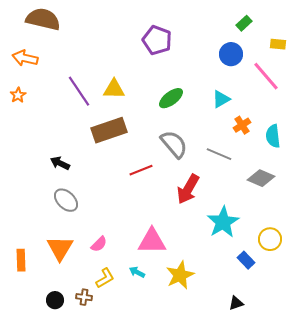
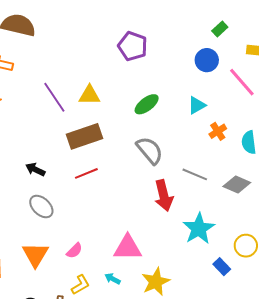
gray line: (219, 154) -> (195, 174), moved
red line: (141, 170) -> (86, 173), moved
red arrow: (188, 189) -> (164, 195), turned -44

